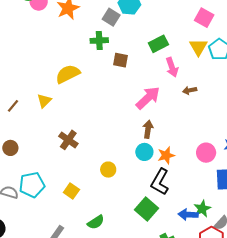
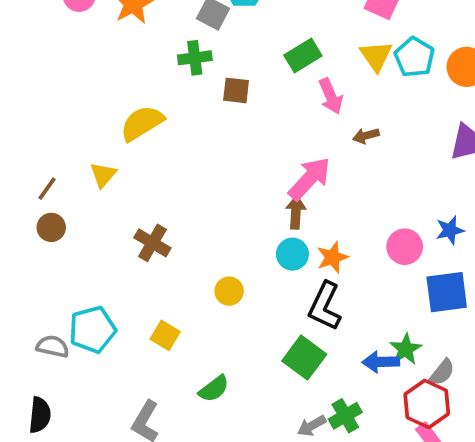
pink arrow: (148, 98) -> (309, 179), moved
brown circle: (10, 148) -> (51, 227), moved

